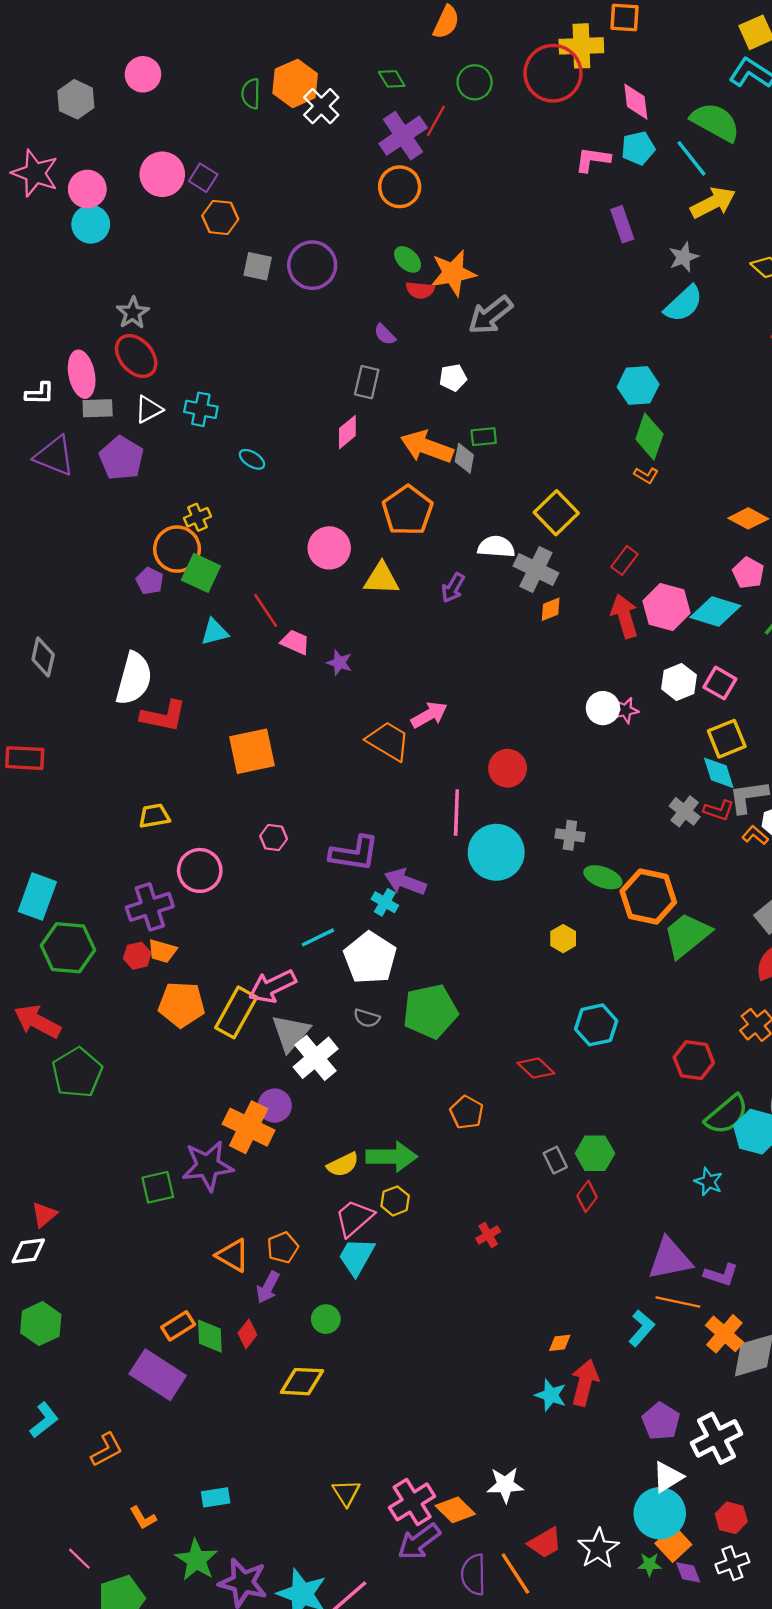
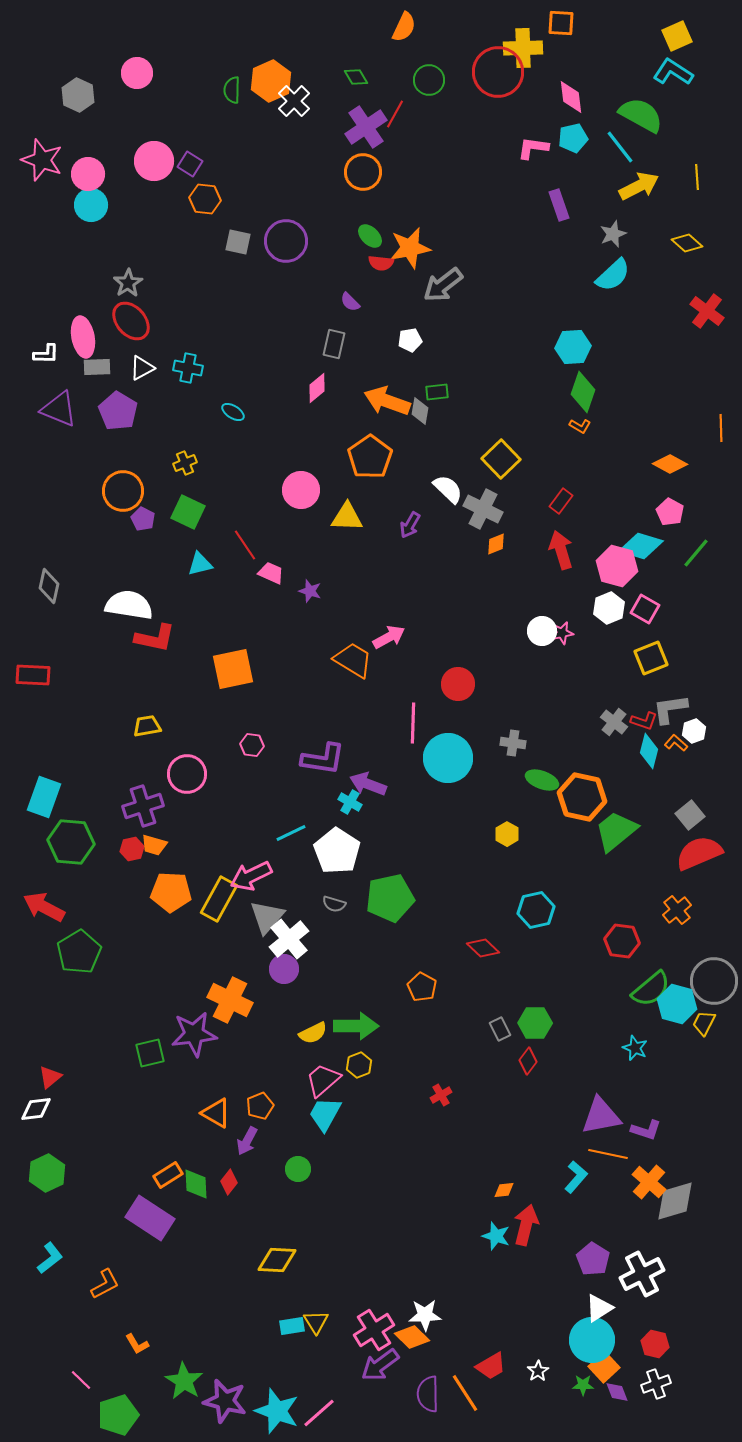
white semicircle: (496, 547) -> (448, 489), turned 40
orange circle: (177, 549) -> (123, 491), moved
pink hexagon: (667, 607) -> (617, 566), moved
white semicircle: (134, 679) -> (129, 605), turned -96
cyan diamond: (719, 773) -> (649, 751), moved, turned 32
purple circle: (275, 1106) -> (284, 969), moved
yellow diamond: (302, 1382) -> (277, 1260), moved
white star: (505, 1485) -> (425, 1315), moved
cyan rectangle: (216, 1497) -> (292, 1326), moved
white star: (598, 1548) -> (538, 1371), size x0.6

